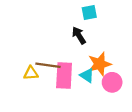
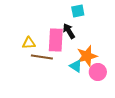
yellow triangle: (31, 73) -> (29, 43), moved
pink rectangle: (64, 75) -> (56, 40), moved

